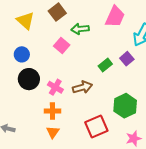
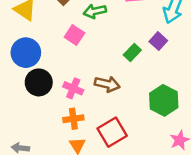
blue circle: (22, 54) -> (26, 53), size x1.5
brown arrow: (82, 87) -> (107, 84), turned 36
red square: (96, 126) -> (112, 132), moved

